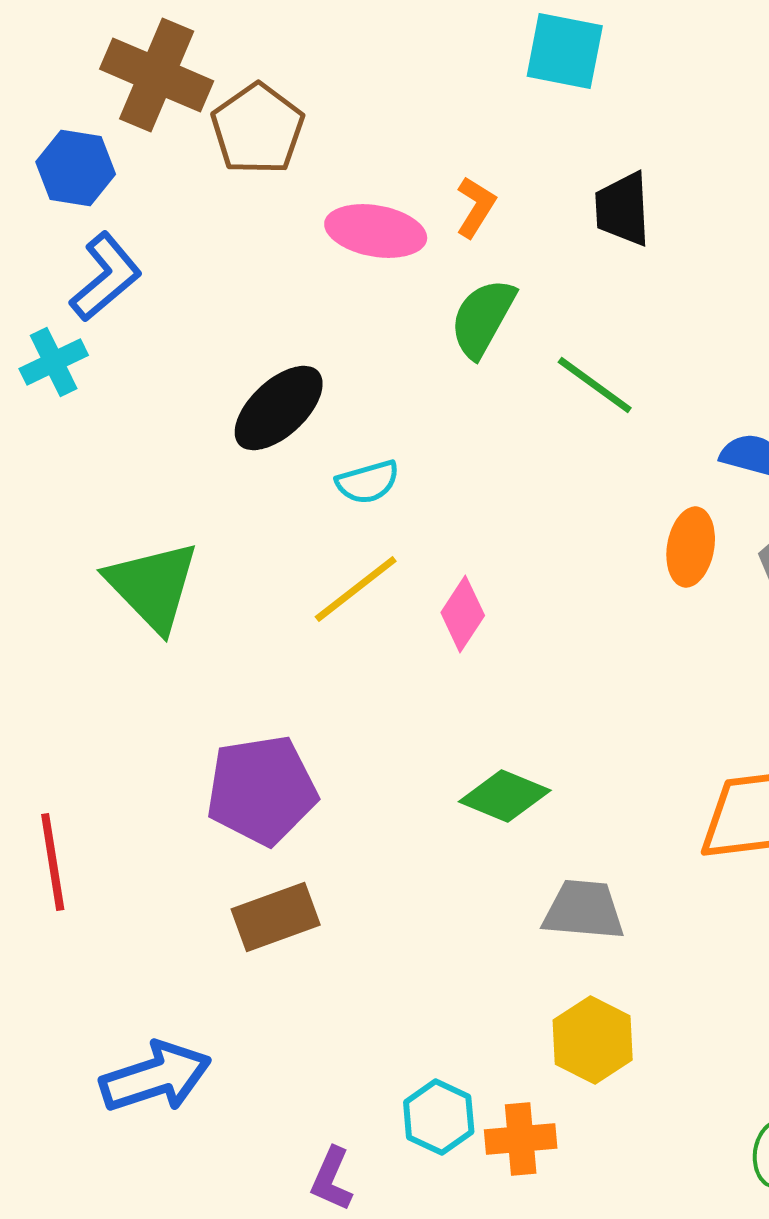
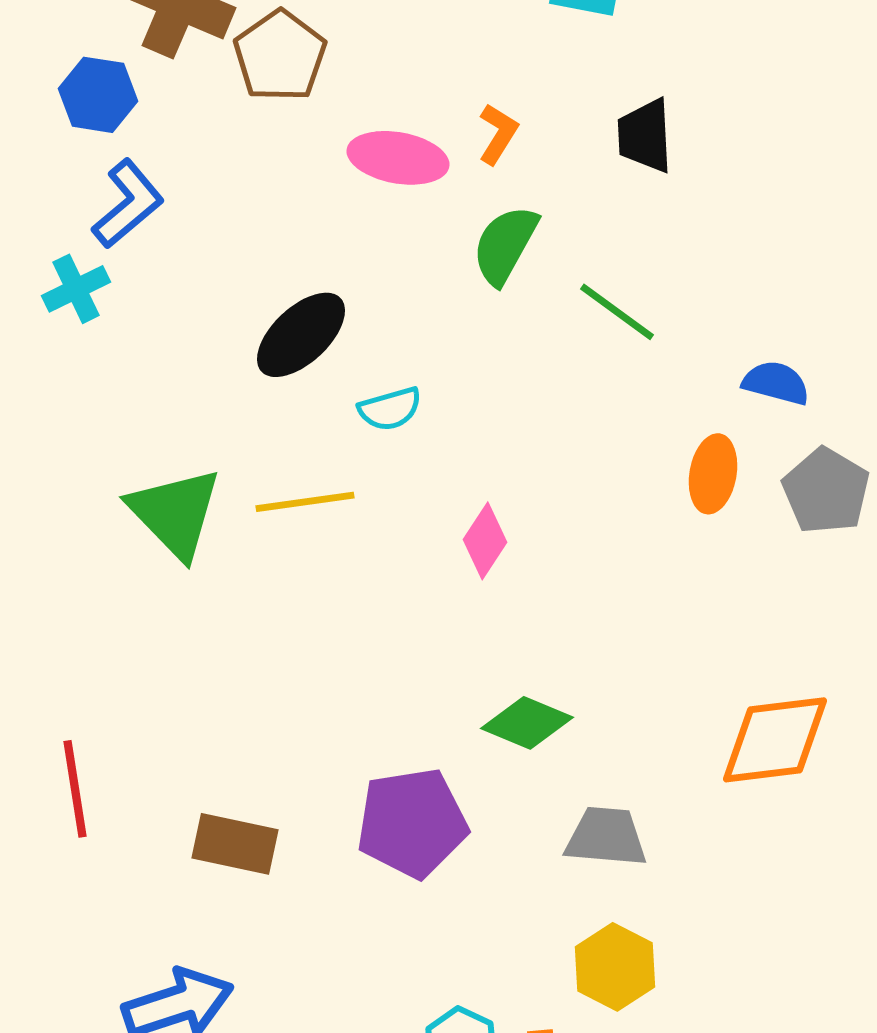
yellow line: (356, 589) -> (305, 502), moved, turned 30
purple pentagon: (262, 790) -> (412, 823), moved
brown rectangle: (276, 917) -> (235, 844), moved, turned 32

